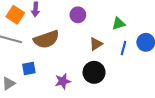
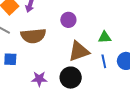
brown triangle: (96, 44) -> (79, 51), size x1.6
blue line: (123, 48) -> (104, 61), turned -40

